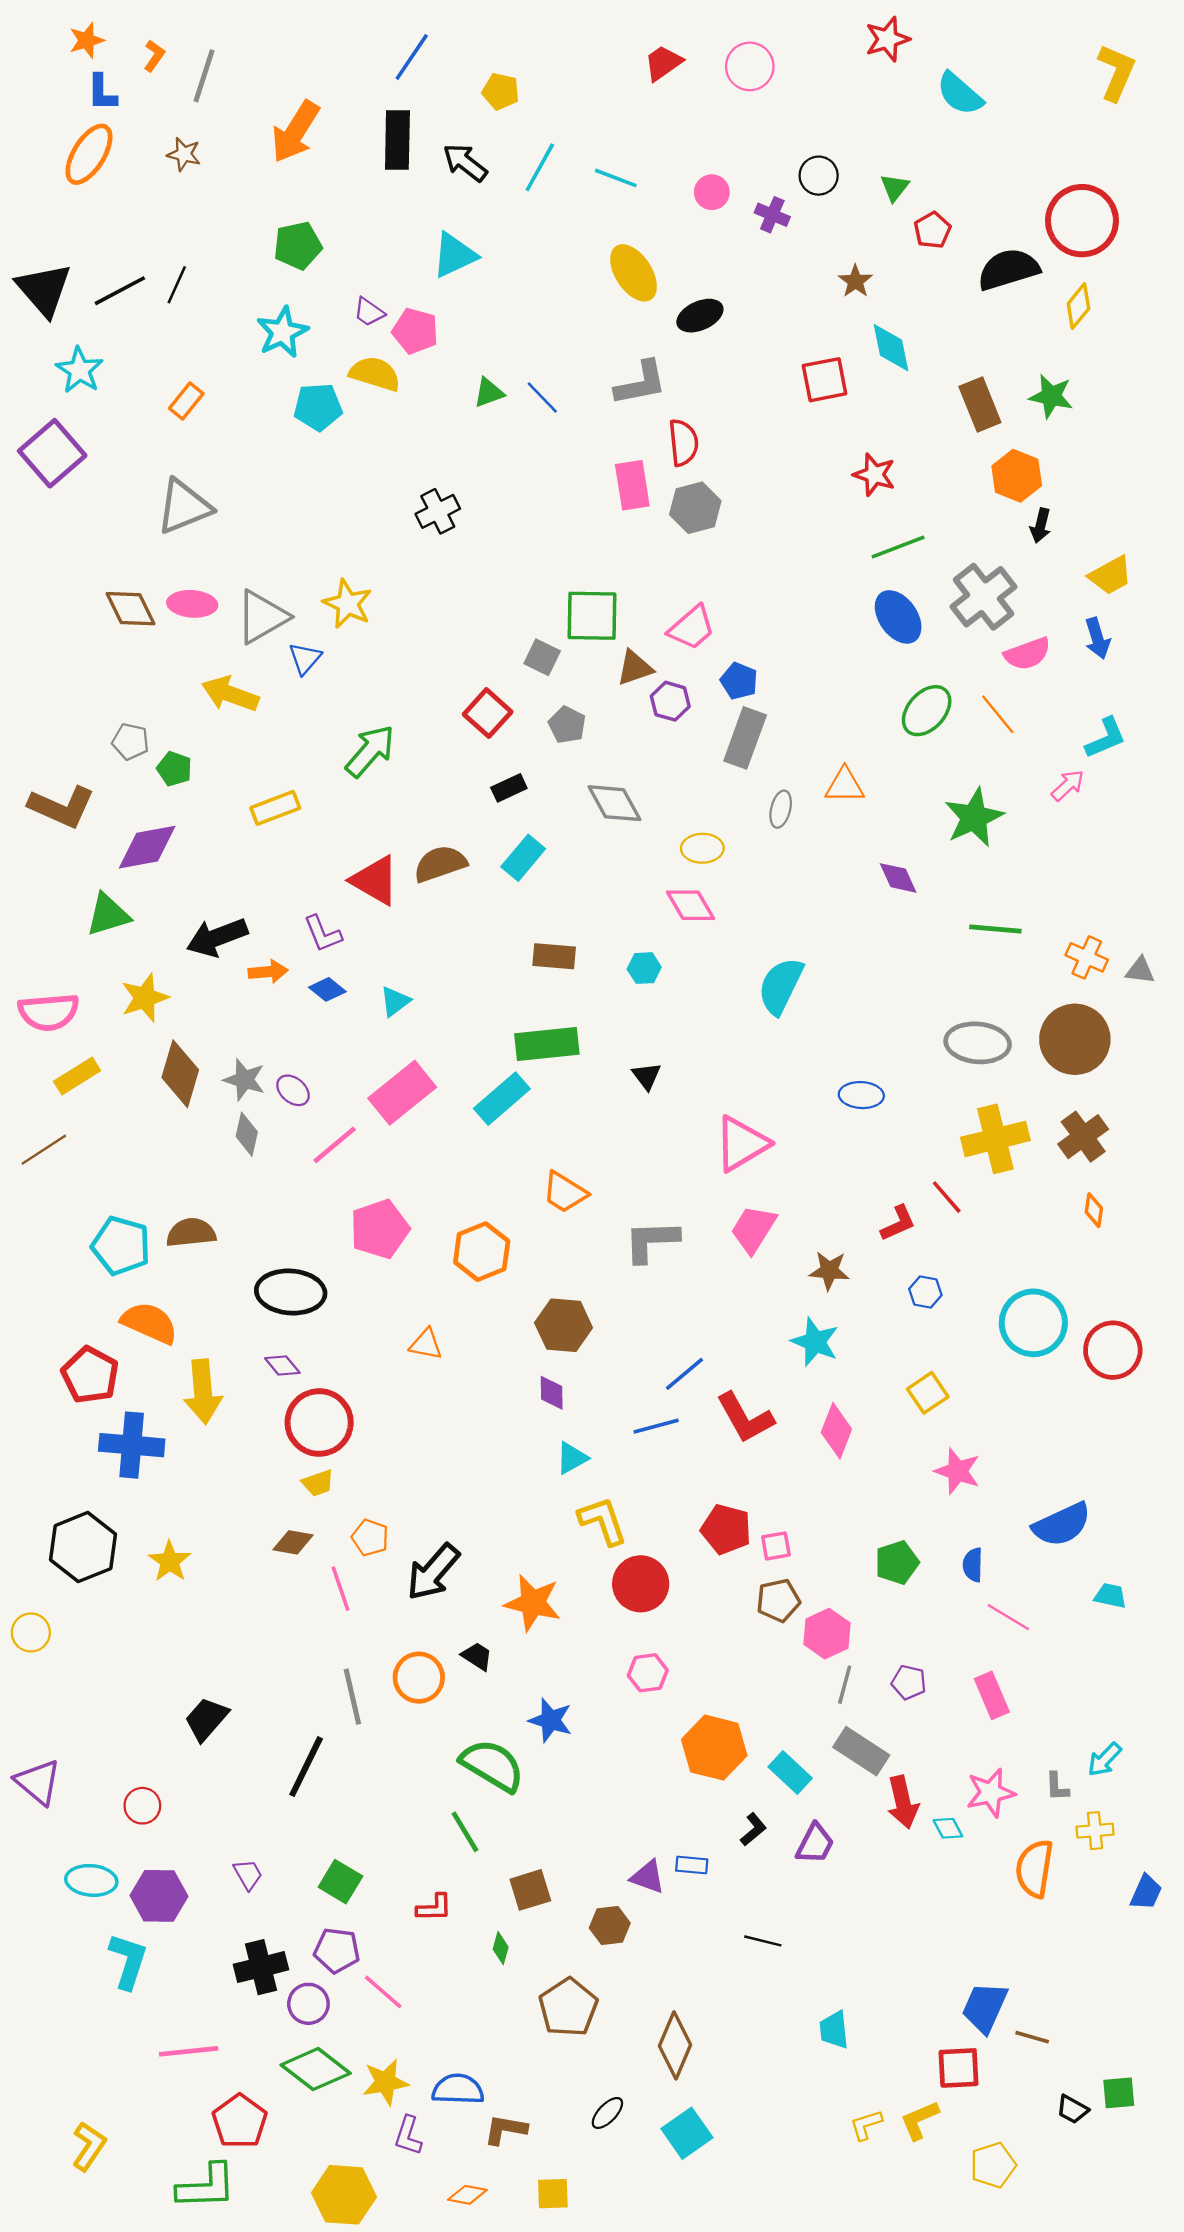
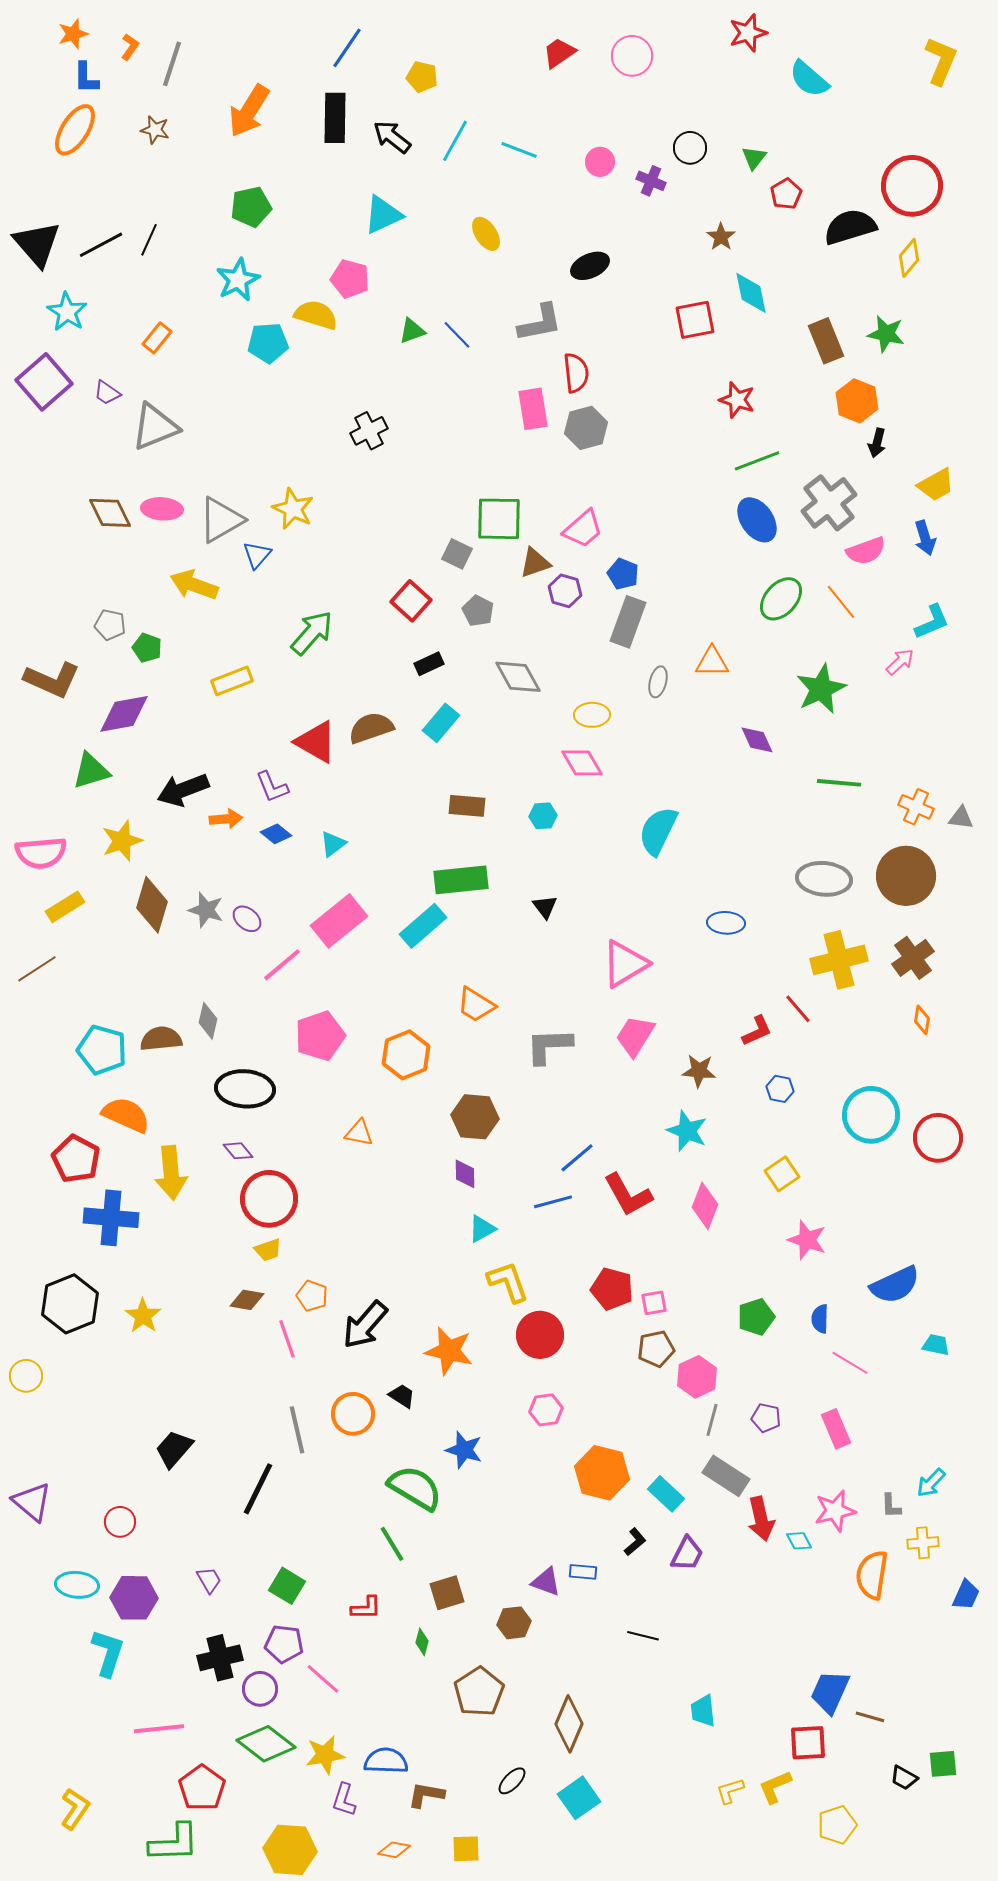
yellow ellipse: (634, 273) -> (486, 234), moved, size x0.7
purple trapezoid: (369, 312) -> (107, 393), moved
gray diamond: (247, 1134) -> (208, 1021), moved

